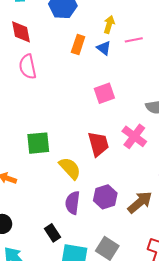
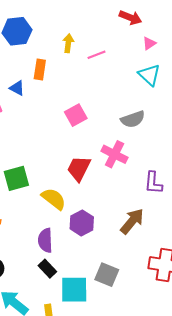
blue triangle: (104, 48) -> (17, 88), moved
red trapezoid: (98, 144) -> (79, 169), turned -128
purple hexagon: (105, 197) -> (82, 223), moved
purple semicircle: (73, 203) -> (45, 240), moved

